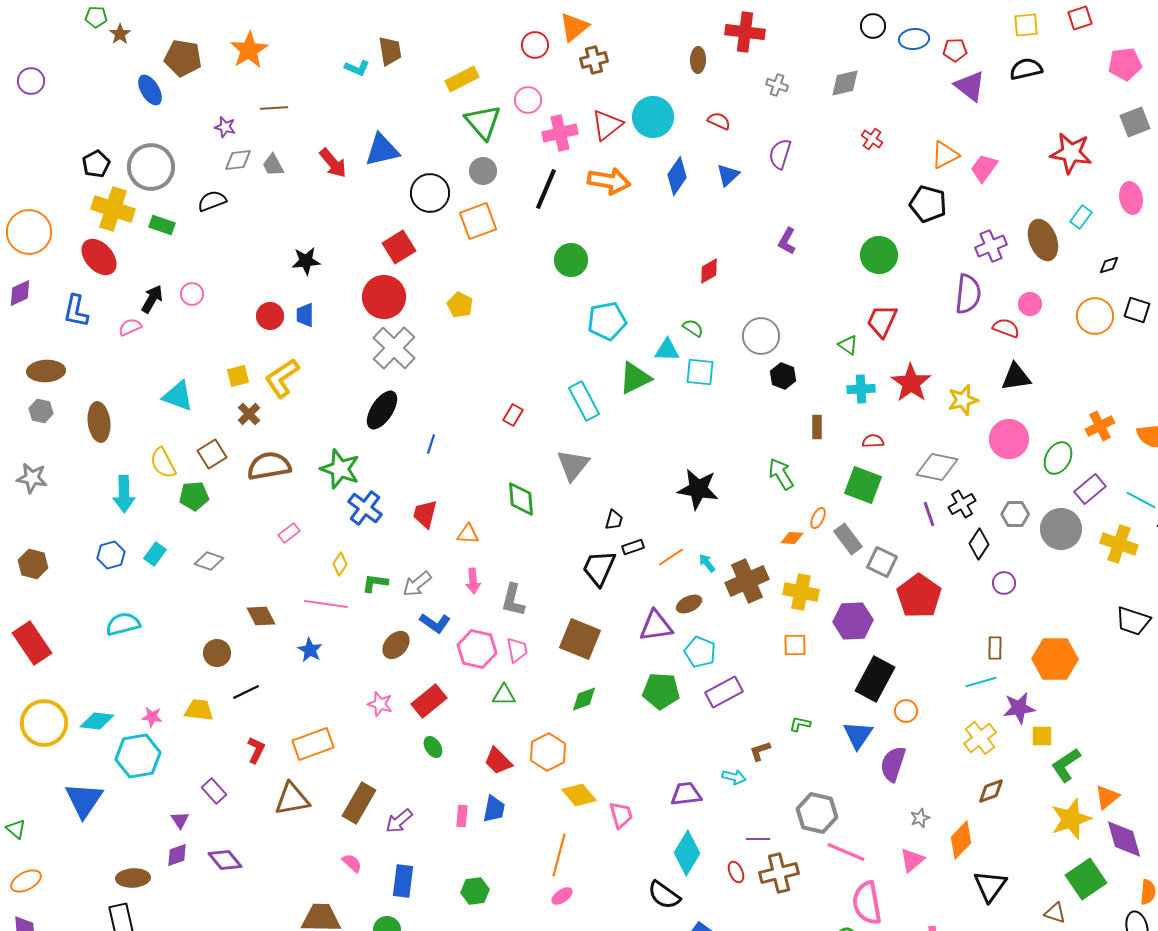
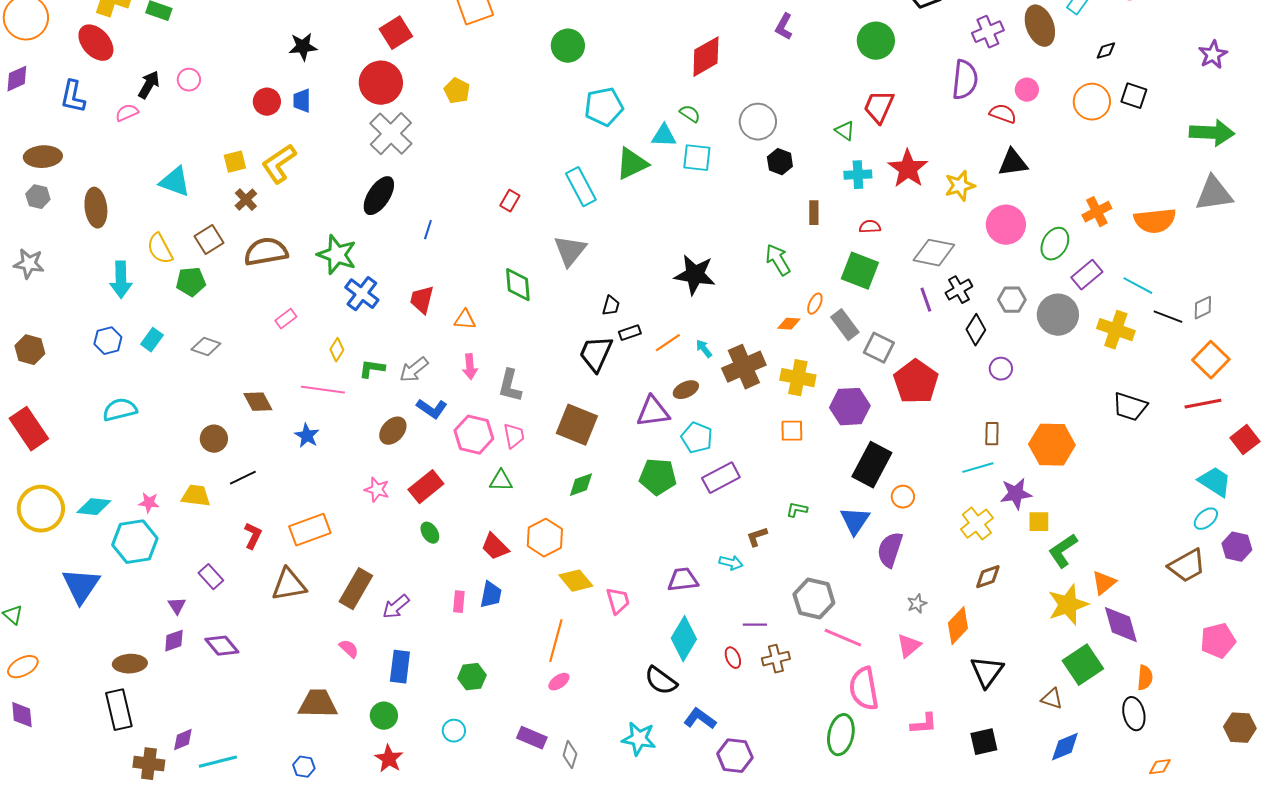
red diamond: (709, 271) -> (706, 57), size x1.6
brown cross: (779, 873) -> (776, 659), size x0.7

